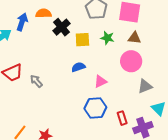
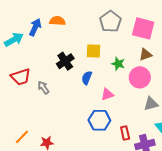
black cross: (62, 27) -> (65, 61), moved
green star: (107, 38) -> (118, 64), moved
brown triangle: (134, 38) -> (145, 55), turned -32
blue semicircle: (78, 67) -> (87, 78), turned -56

